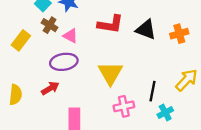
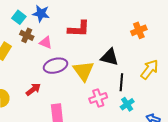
black triangle: (146, 30) -> (110, 57), moved
purple ellipse: (64, 62) -> (55, 66), moved
cyan cross: (165, 112) -> (127, 104), moved

